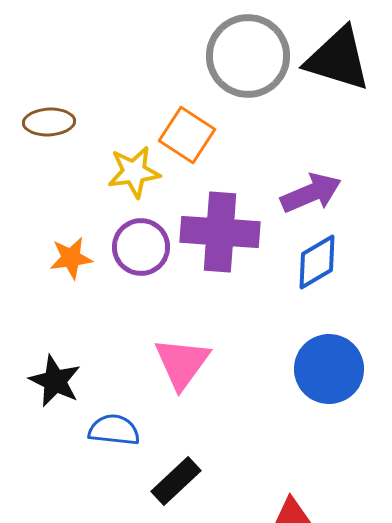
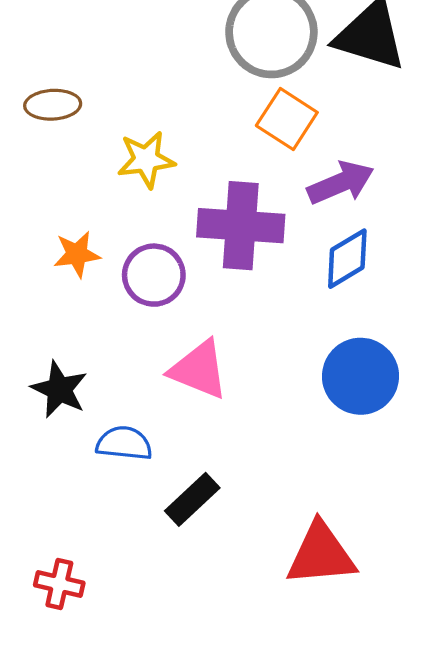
orange square: (187, 135) -> (287, 119), moved
purple circle: (141, 247) -> (154, 275), moved
pink triangle: (182, 363) -> (199, 370), turned -44

